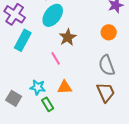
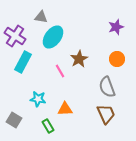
orange circle: (109, 32) -> (117, 59), moved
brown star: (68, 37) -> (79, 59), moved
pink line: (56, 58) -> (60, 71), moved
cyan star: (38, 87) -> (38, 99), moved

